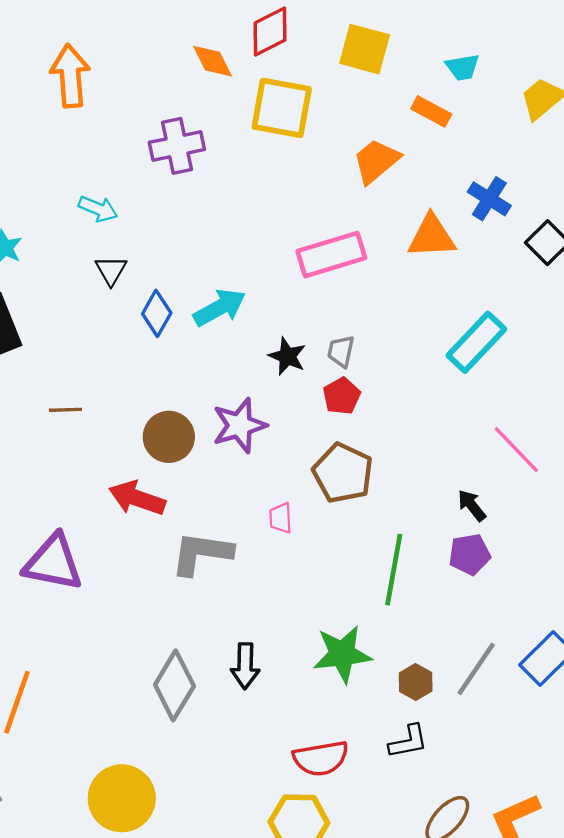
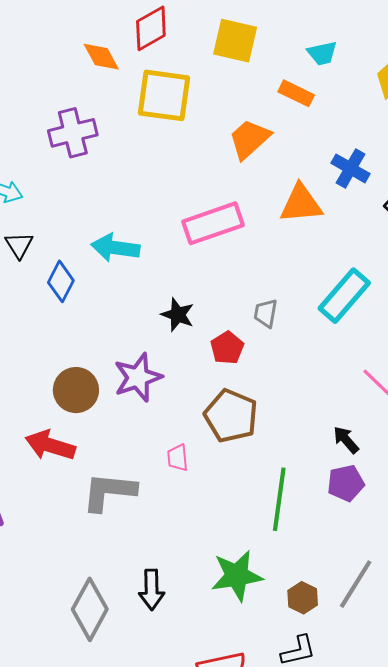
cyan arrow: (220, 308) -> (115, 248), moved, turned -141
gray trapezoid: (341, 351) -> (266, 313), moved

